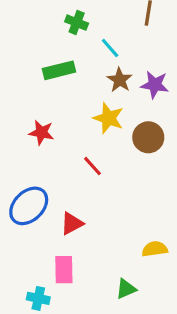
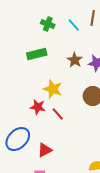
cyan line: (110, 48) -> (74, 25), moved
yellow star: (108, 118) -> (53, 89), moved
red star: (41, 133) -> (38, 107), moved

